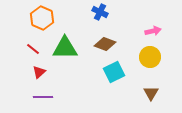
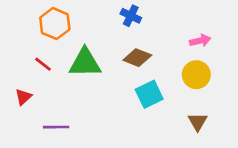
red triangle: (39, 72) -> (23, 97), moved

